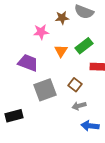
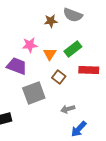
pink star: (41, 32) -> (30, 45), moved
brown square: (75, 85) -> (59, 77), moved
blue arrow: (90, 126) -> (79, 129), turned -54

